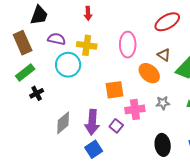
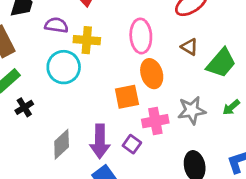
purple semicircle: (57, 39) -> (56, 25), moved
orange ellipse: (149, 73) -> (152, 74), moved, turned 35
gray star: (163, 103) -> (192, 110), size x1.5

